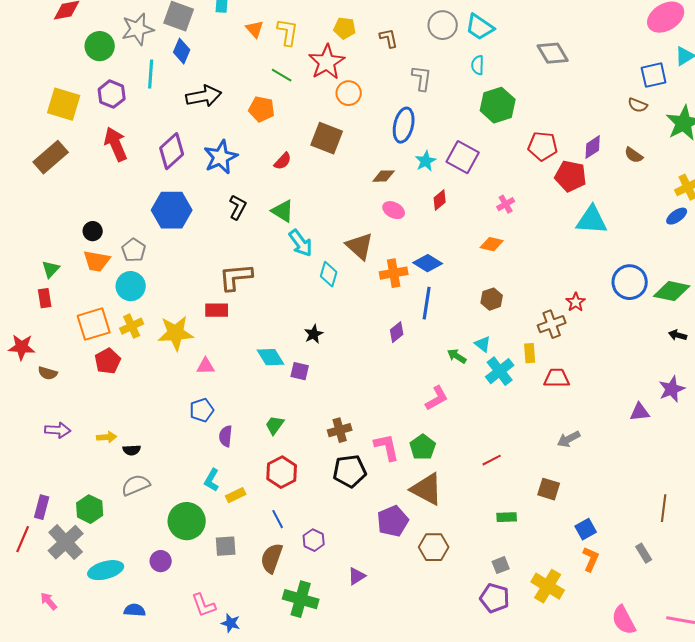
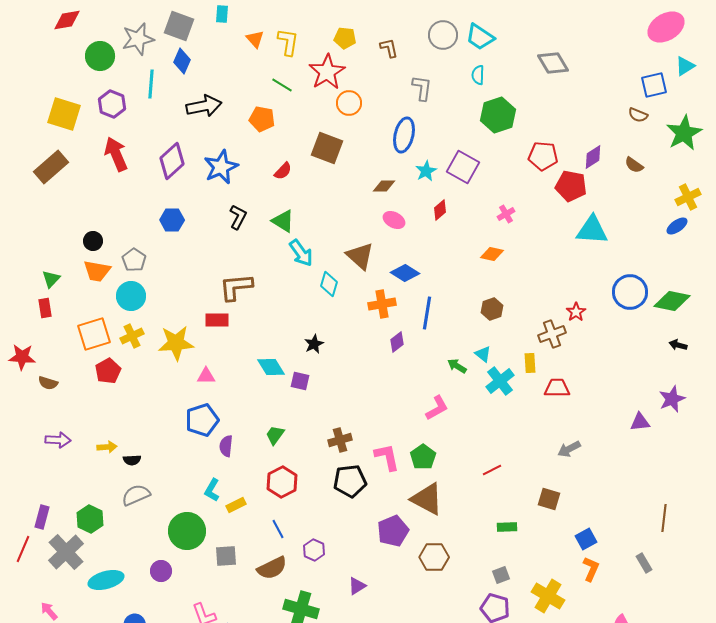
blue hexagon: (172, 210) -> (172, 220), size x0.6
blue diamond: (428, 263) -> (405, 273), moved
orange cross: (394, 273) -> (382, 304), moved
blue pentagon: (202, 410) -> (202, 420), size x1.4
brown semicircle: (272, 558) -> (272, 568), turned -136

